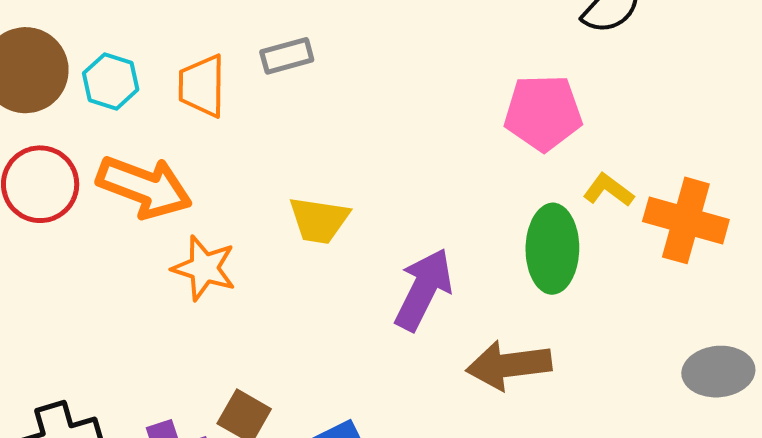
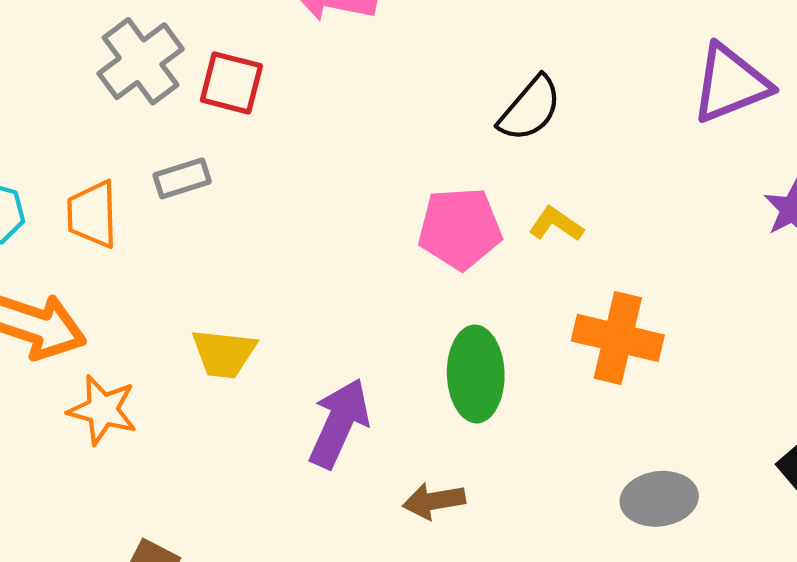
yellow L-shape: (608, 190) -> (556, 224), moved
brown arrow: (509, 365) -> (434, 501), size x0.7

